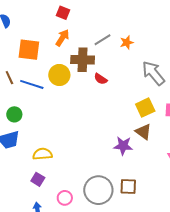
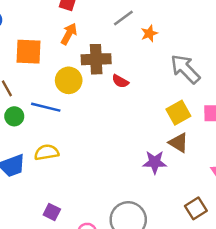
gray line: (103, 40) -> (123, 18), moved
blue line: (32, 84) -> (46, 107), moved
green circle: (14, 114) -> (14, 116), moved
yellow semicircle: (42, 154) -> (47, 152), moved
brown square: (128, 187) -> (196, 208), moved, turned -30

